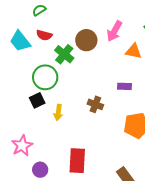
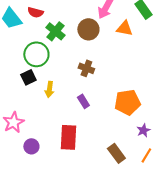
brown circle: (86, 40) -> (88, 29), moved
purple rectangle: (125, 86) -> (83, 101), moved, turned 56
brown cross: (95, 104) -> (86, 68), moved

